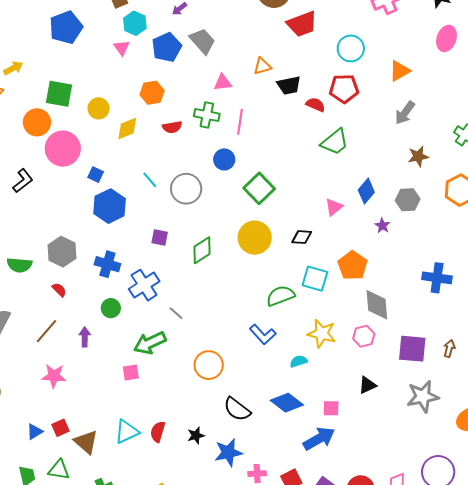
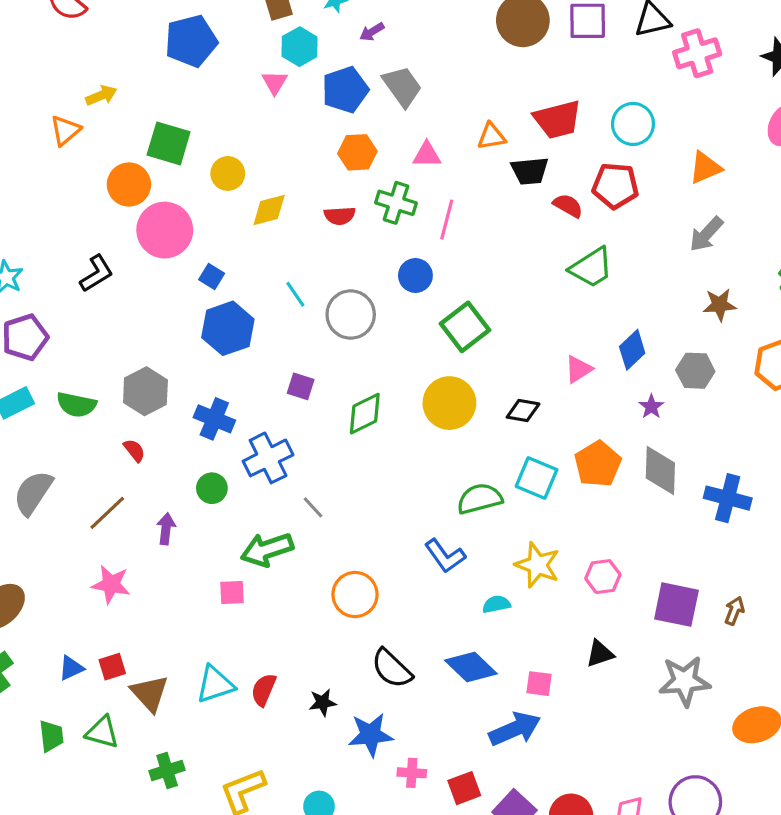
red trapezoid: (302, 24) -> (558, 119), moved
orange hexagon: (152, 93) -> (357, 152), moved
gray diamond: (377, 305) -> (660, 471), moved

